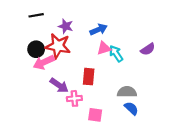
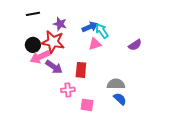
cyan arrow: (116, 54) -> (102, 31), moved
purple arrow: (59, 85) -> (54, 67), moved

